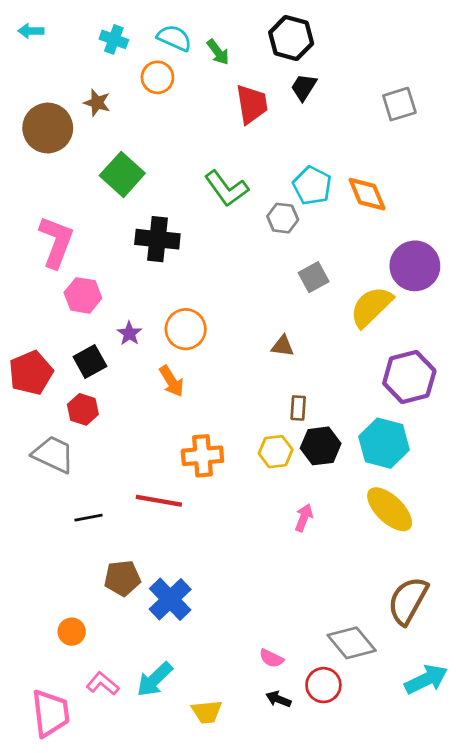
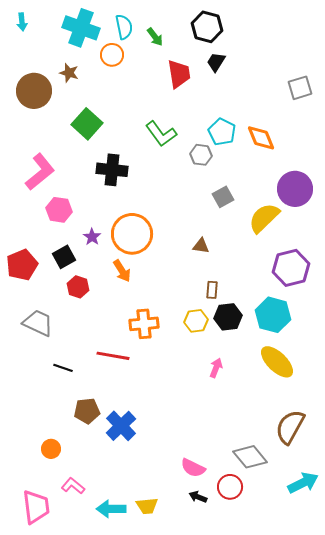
cyan arrow: (31, 31) -> (22, 22), turned -96
cyan semicircle: (174, 38) -> (124, 27), turned 55
cyan cross: (114, 39) -> (81, 28), size x1.8
gray square: (399, 104) -> (300, 88), moved
pink L-shape: (56, 242) -> (40, 172), turned 30
orange circle: (186, 329) -> (132, 234), size x1.4
red hexagon: (83, 409) -> (78, 287), moved
black line: (89, 518) -> (63, 368), turned 30
pink semicircle: (271, 658) -> (193, 468), size x1.4
cyan arrow: (155, 679) -> (111, 509), moved, turned 44

